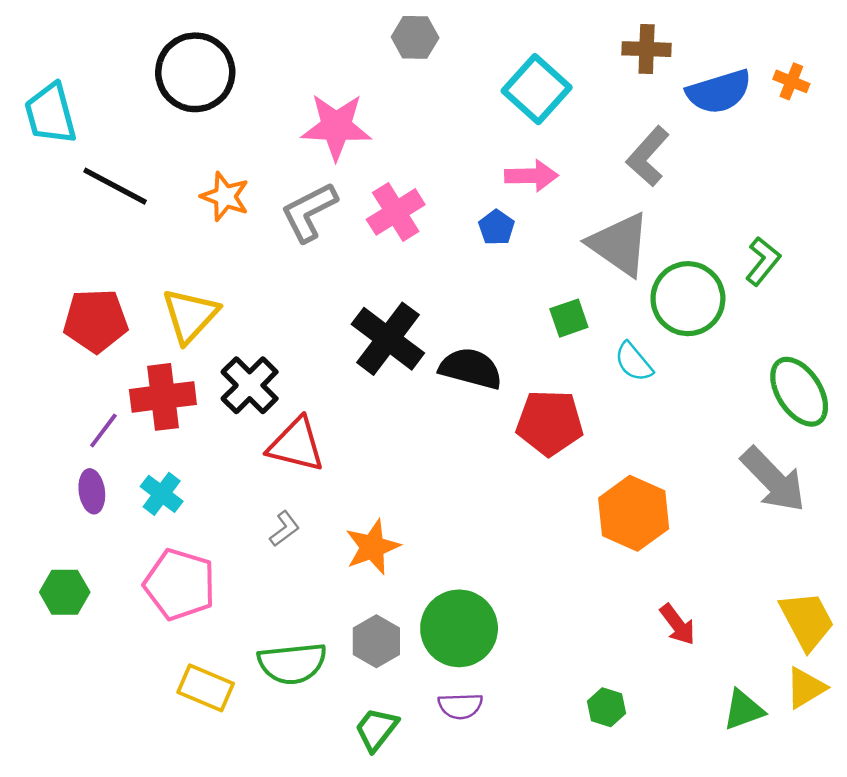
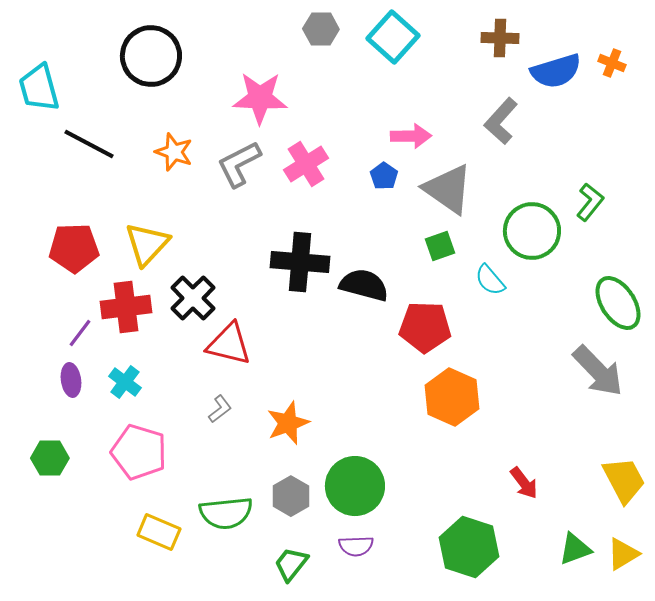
cyan square: (537, 89) -> (393, 37), moved
gray triangle: (619, 244) -> (448, 189), moved
black cross: (388, 339) -> (300, 262), turned -32
orange hexagon: (634, 513) -> (452, 397), moved
yellow triangle: (806, 688) -> (623, 554), moved
green hexagon: (606, 707) -> (469, 547), size x2.0

